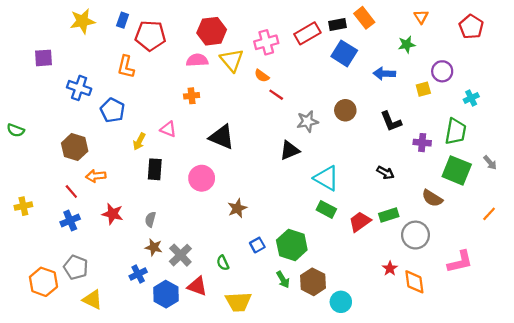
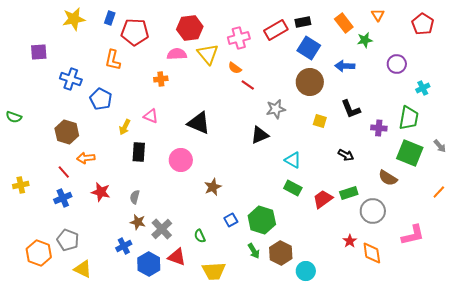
orange rectangle: (364, 18) -> (344, 23), moved
yellow square: (423, 89) -> (320, 121), moved, turned 32
orange cross: (192, 96) -> (161, 79), moved
brown circle: (345, 110) -> (310, 82), moved, size x1.4
cyan triangle: (326, 178) -> (293, 160), size x0.7

